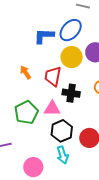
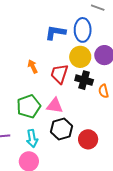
blue ellipse: (71, 30) -> (83, 30), turned -50
black cross: (71, 93) -> (84, 80), moved
cyan arrow: (63, 155) -> (32, 139), moved

